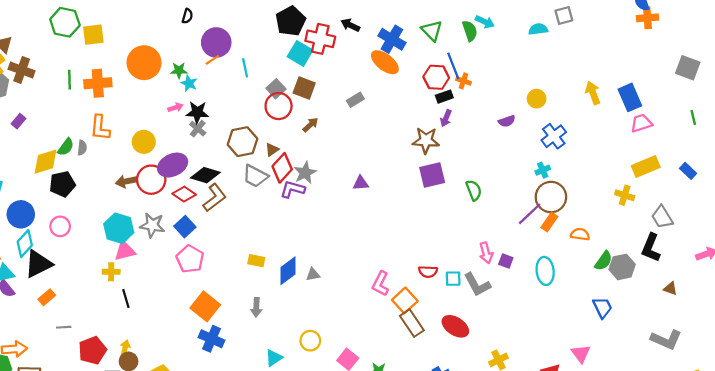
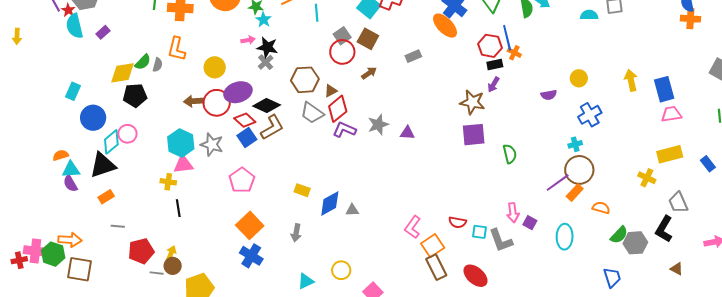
gray star: (305, 173) -> (378, 125), moved
blue square: (185, 227) -> (247, 138), moved
cyan diamond: (25, 244) -> (111, 142), moved

